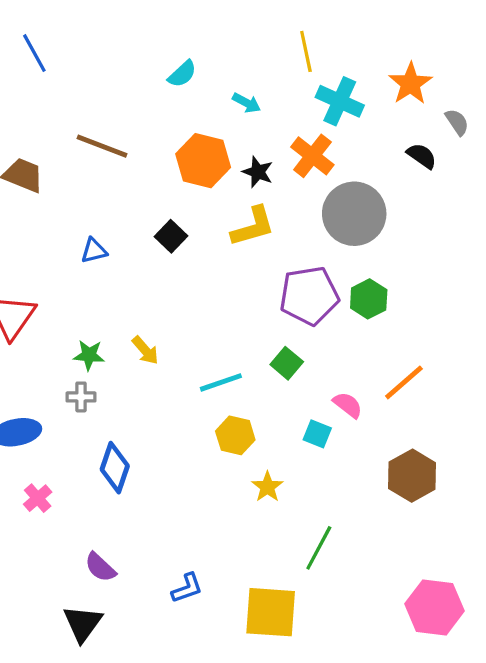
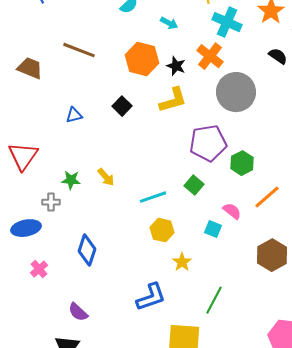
green hexagon: (369, 299) -> (242, 163), moved
gray cross: (81, 397) -> (51, 202), moved
blue L-shape: (187, 588) -> (151, 297), moved, size x1.5

